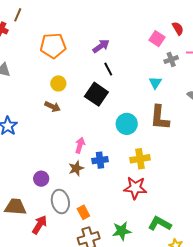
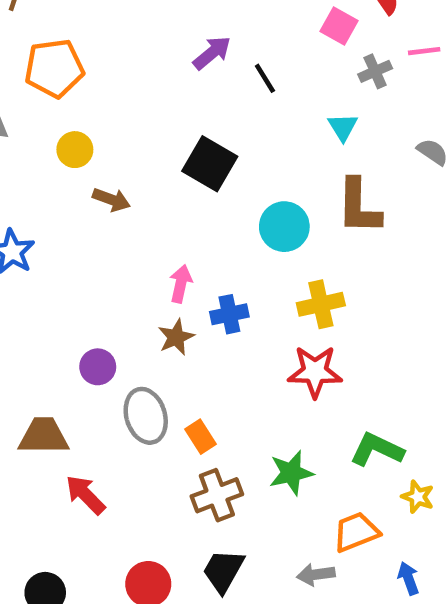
orange pentagon: (53, 46) -> (54, 68), moved
black line: (108, 69) -> (265, 78), moved
yellow circle: (58, 83) -> (75, 150), moved
red arrow: (40, 225) -> (85, 495), moved, turned -72

